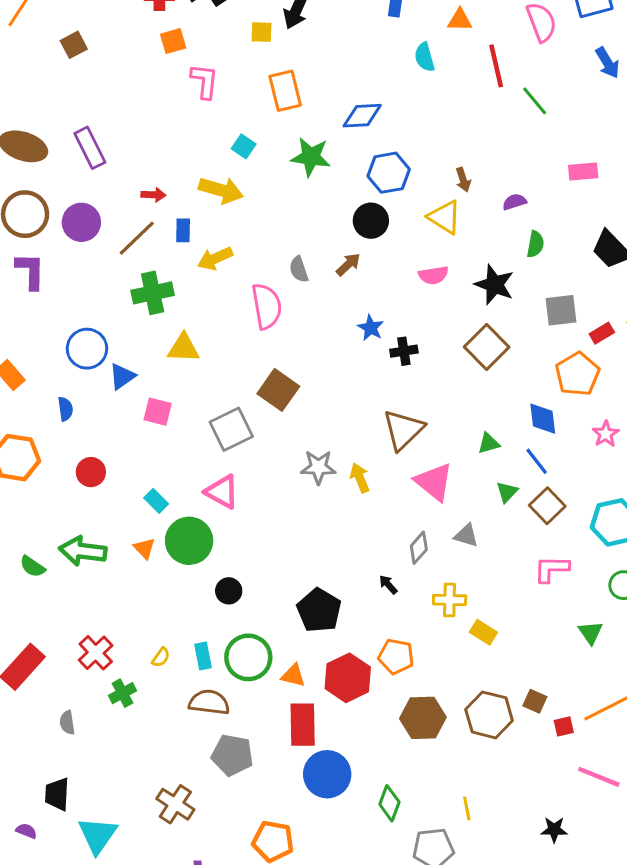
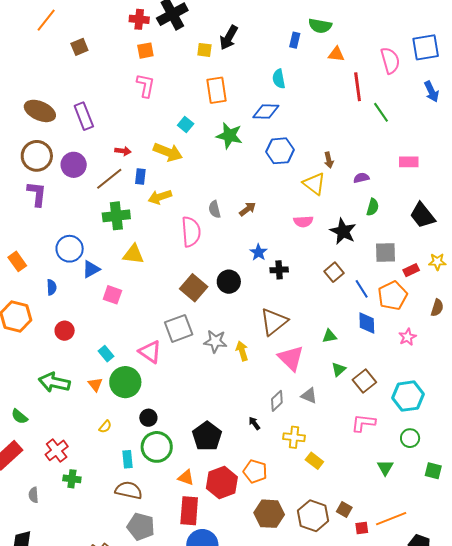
cyan semicircle: (425, 57) -> (279, 79), moved
pink L-shape: (205, 81) -> (146, 86), moved
black circle: (371, 221) -> (229, 282), moved
brown square: (487, 347) -> (334, 272), size x0.7
gray square: (231, 429) -> (179, 328), moved
blue line: (537, 461) -> (362, 289), moved
green semicircle: (32, 567) -> (19, 417), moved
yellow semicircle: (161, 657) -> (105, 427), moved
green circle: (248, 657) -> (157, 447), moved
green cross: (123, 693) -> (72, 479), turned 30

